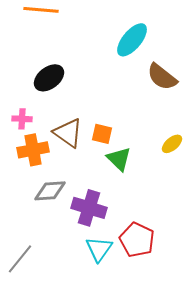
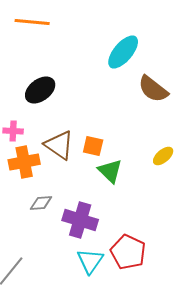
gray diamond: (50, 191) -> (41, 203), size x0.7

